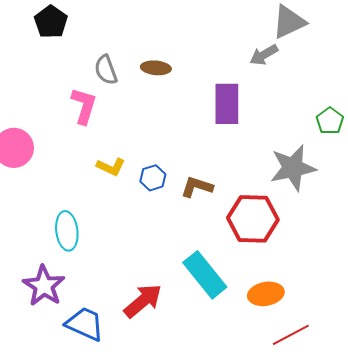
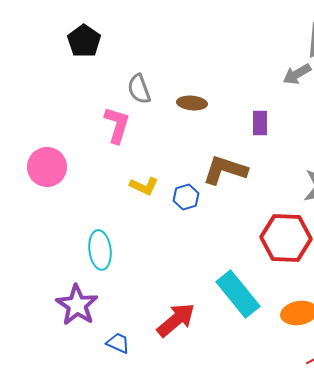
brown ellipse: (156, 68) -> (192, 103), moved
purple rectangle: (227, 104) -> (260, 123), size x0.6
brown L-shape: (197, 187) -> (225, 170), moved, size x1.4
blue trapezoid: (85, 324) -> (118, 343), size x0.6

